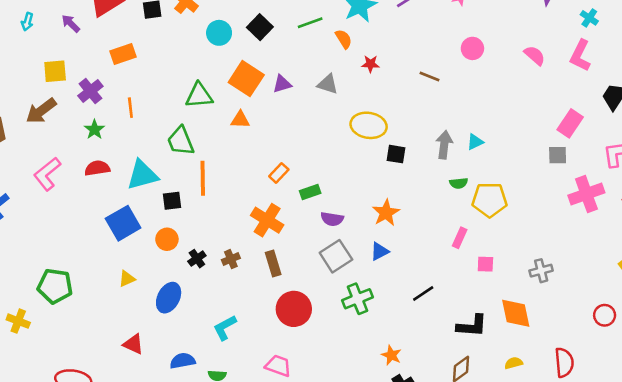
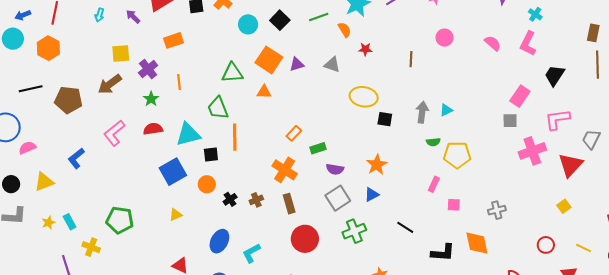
brown line: (430, 77) -> (411, 59), turned 70
black line: (423, 294) -> (405, 227), turned 66
blue ellipse: (169, 298) -> (219, 241), moved

